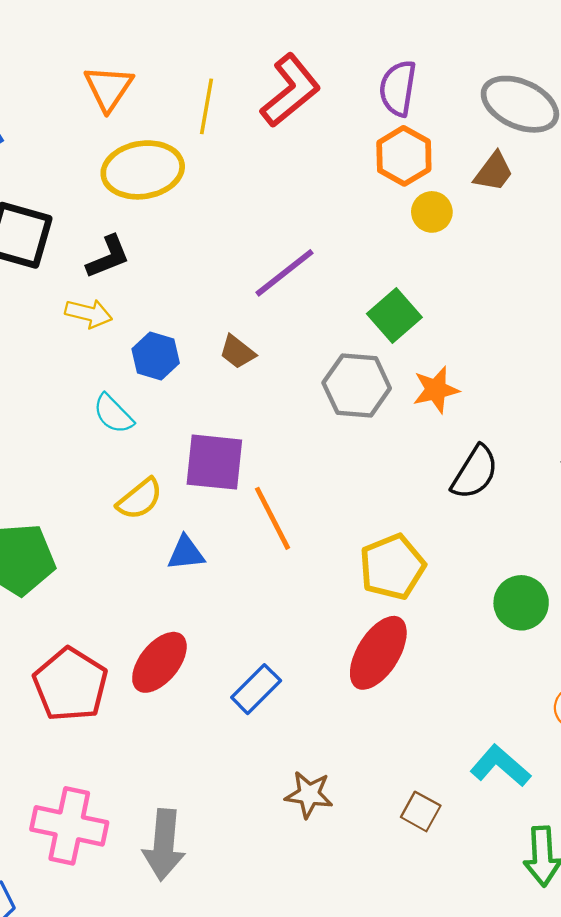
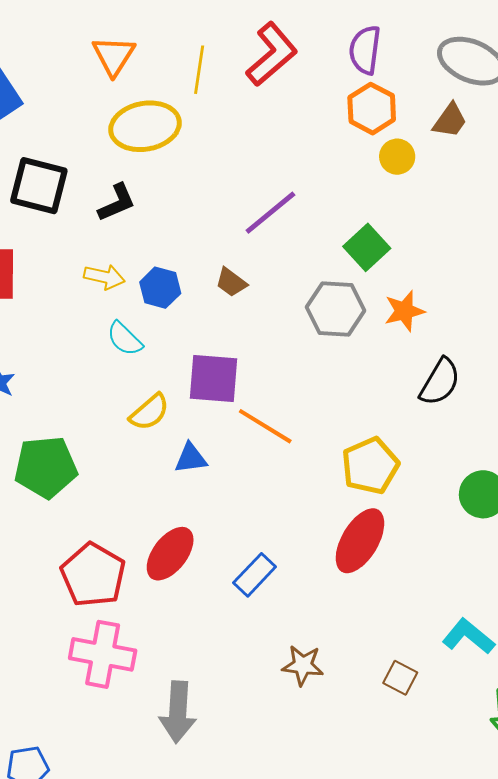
yellow arrow: (89, 313) -> (104, 277), moved
orange line: (273, 518) -> (265, 426), turned -30
pink cross: (69, 826) -> (103, 654), moved

